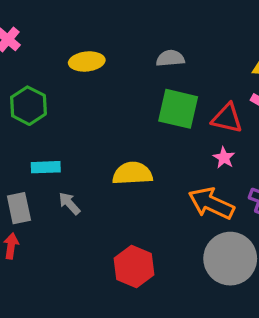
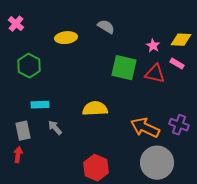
gray semicircle: (170, 58) -> (106, 27), moved, turned 36
pink star: (224, 158) -> (153, 46), moved

